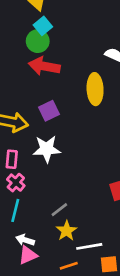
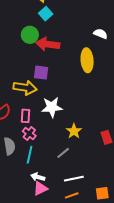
green circle: (38, 41) -> (30, 35), moved
purple square: (49, 111) -> (41, 73), moved, turned 35
yellow star: (67, 231) -> (74, 131), moved
white line: (89, 246) -> (74, 179), moved

